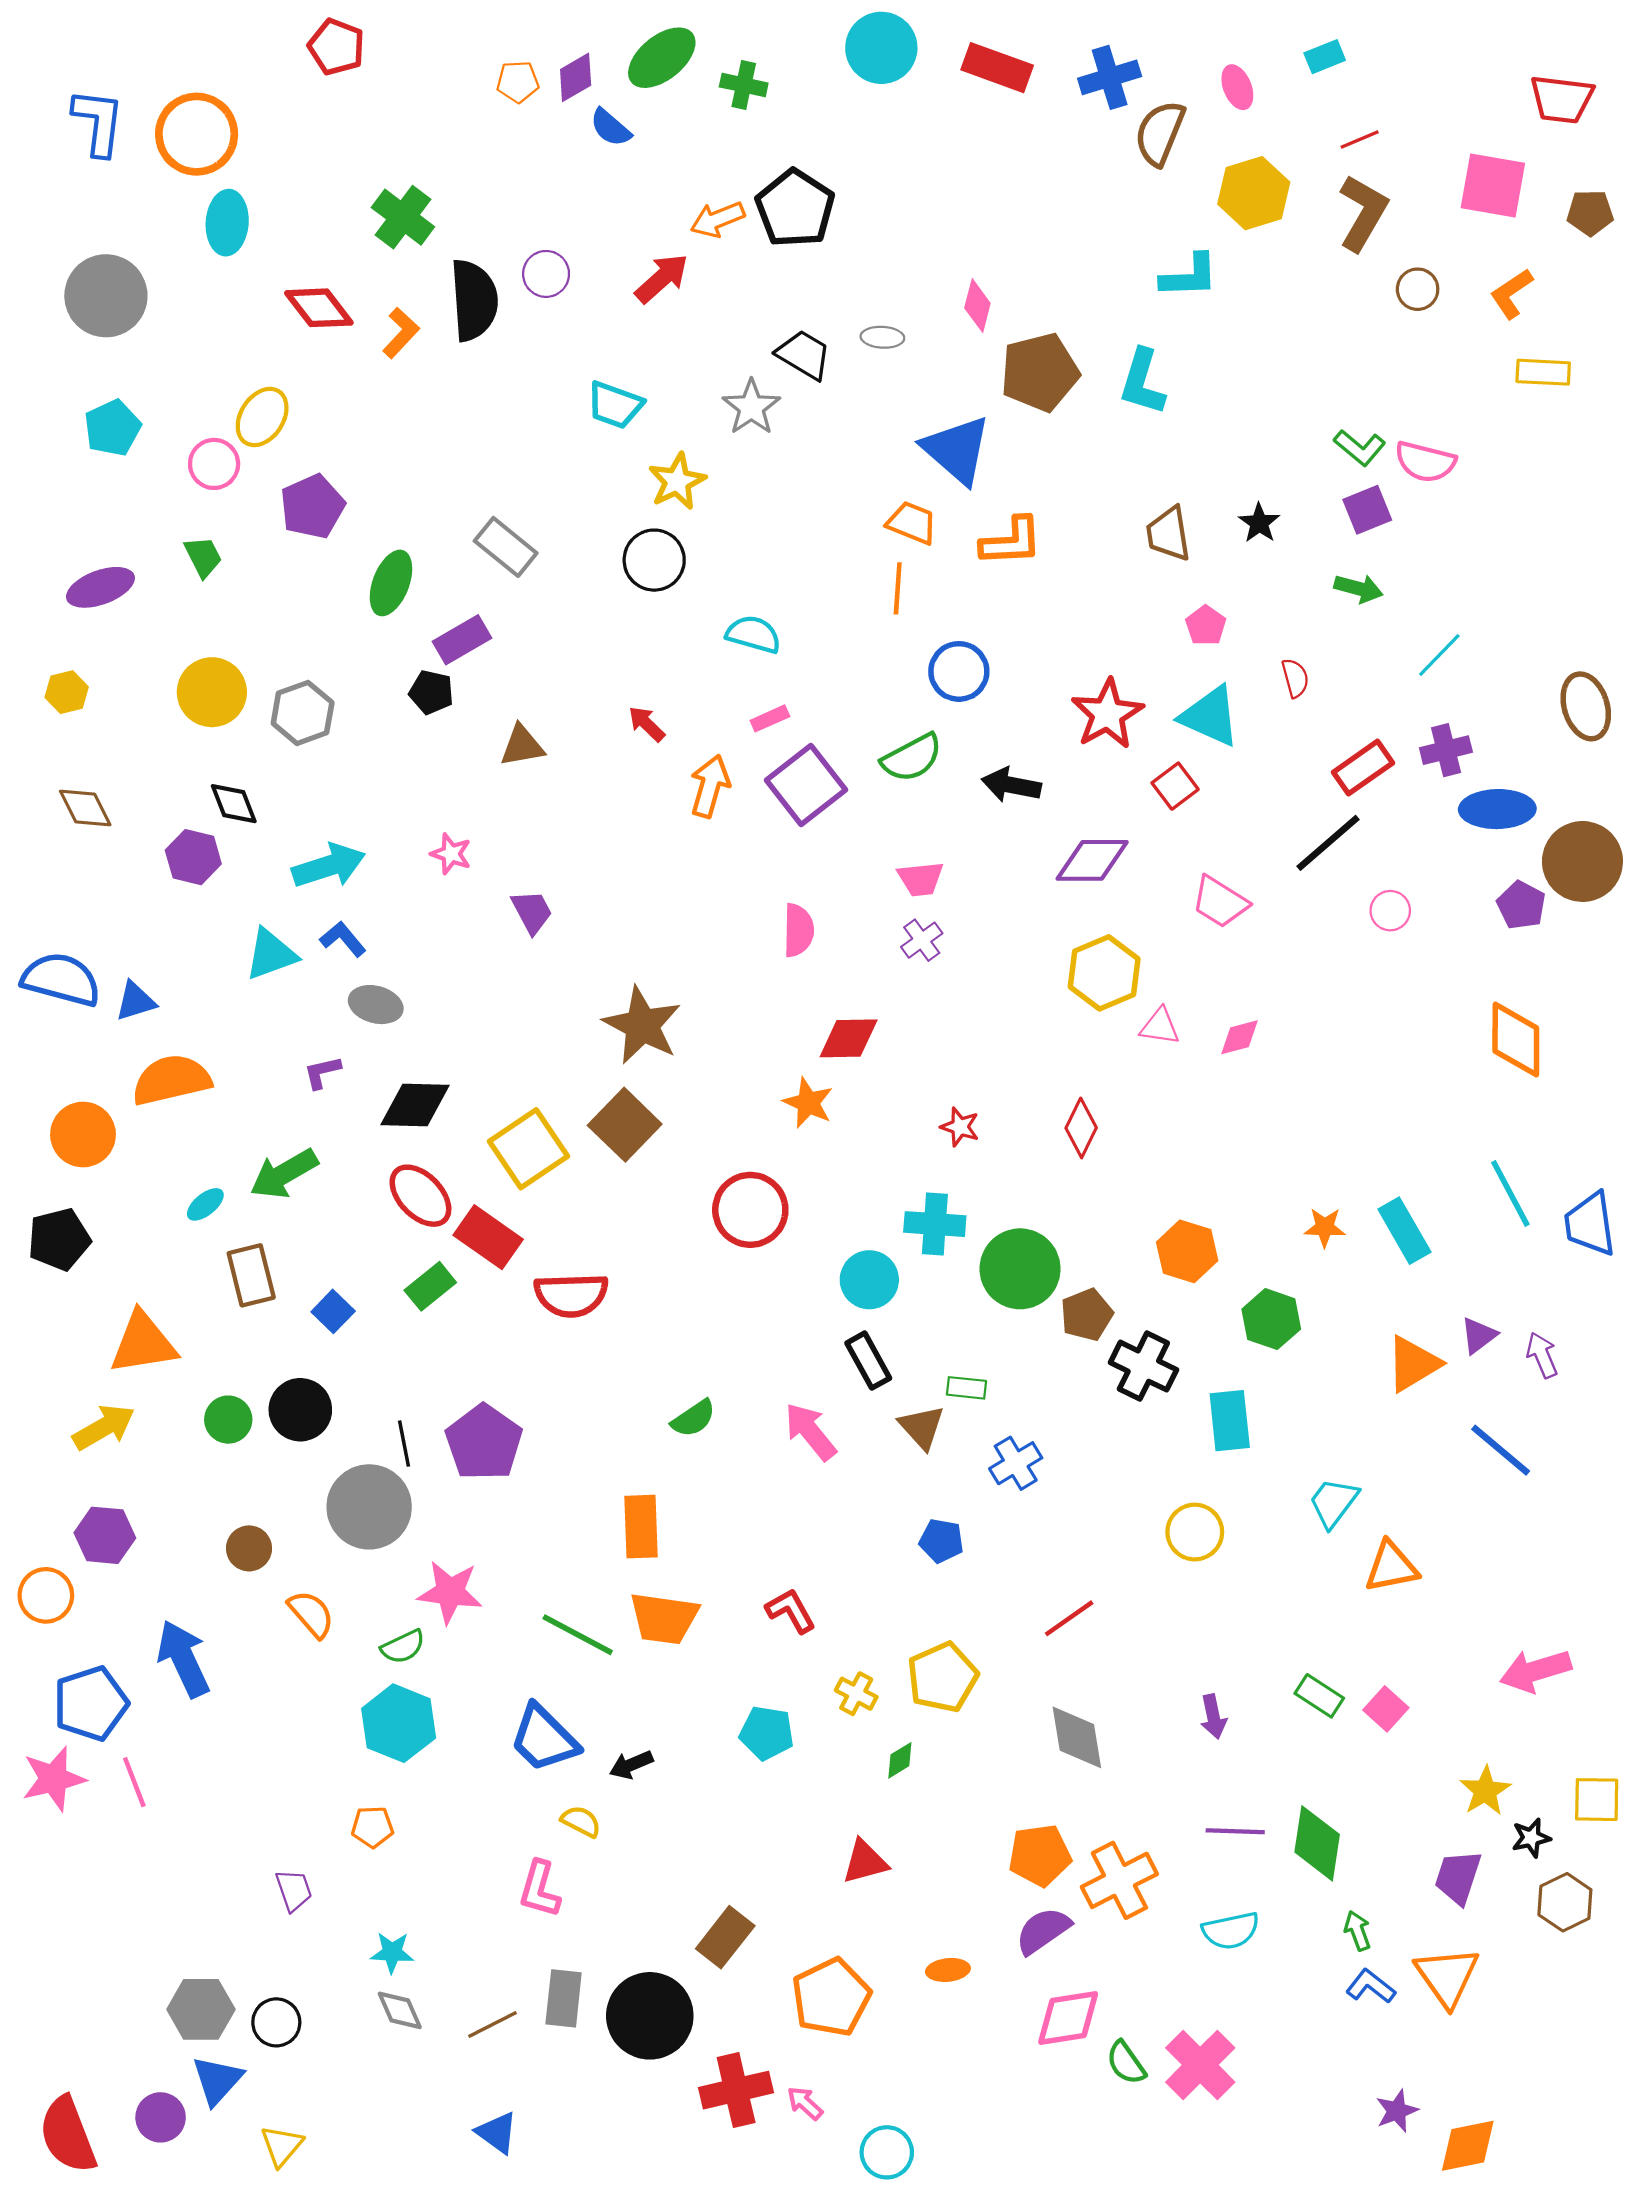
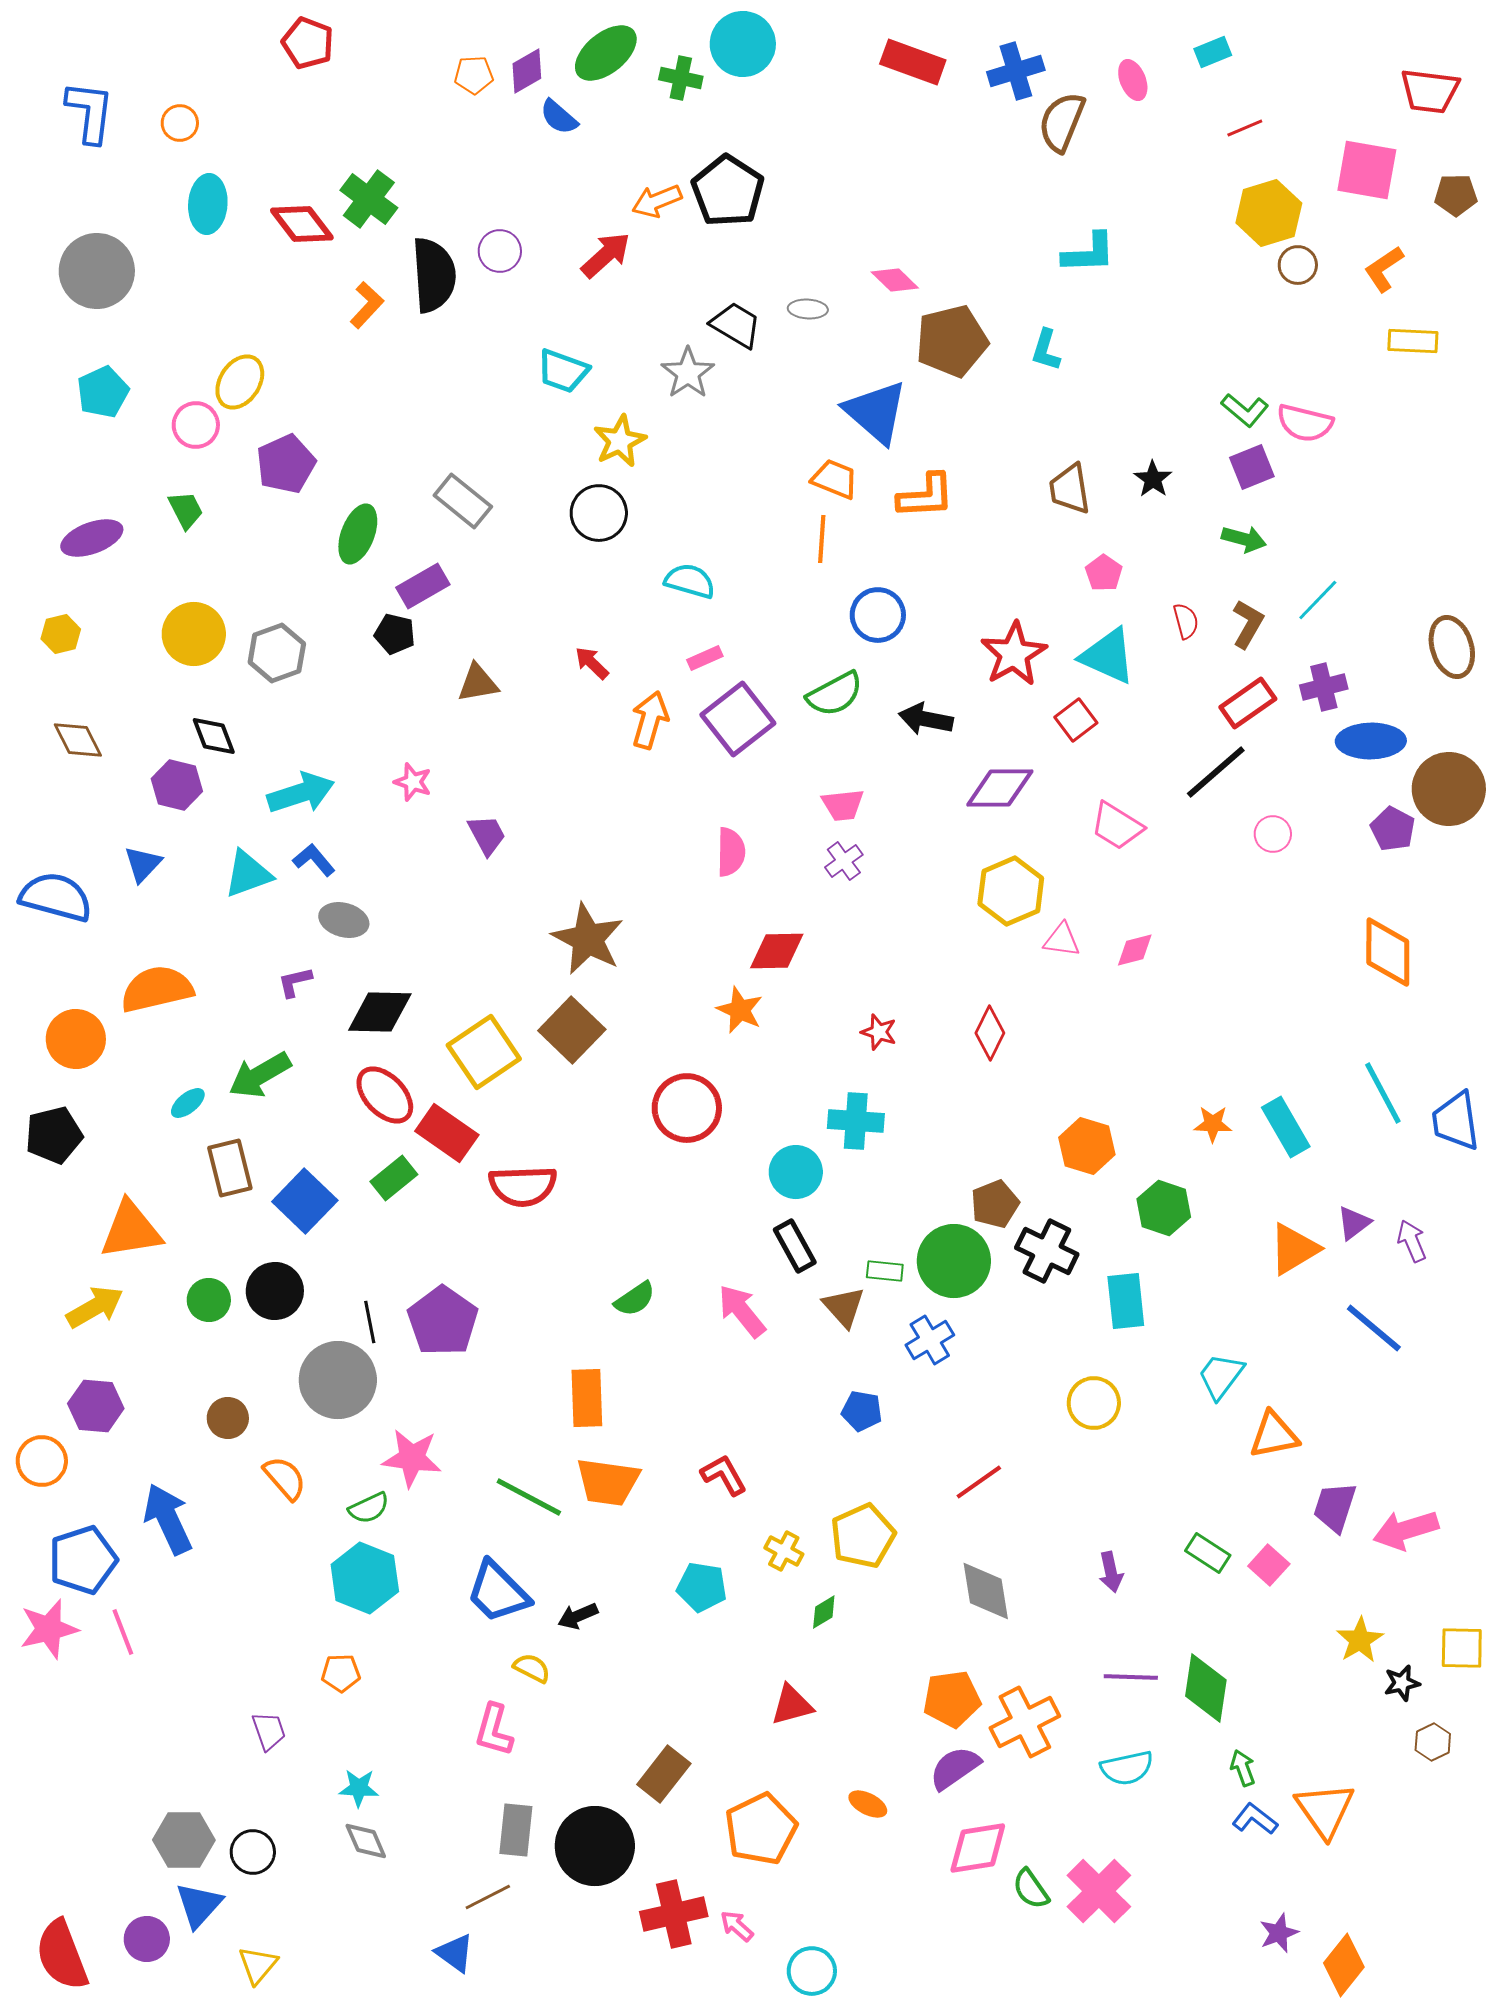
cyan circle: (881, 48) -> (743, 44), moved
orange circle: (197, 134) -> (180, 123), size x0.5
yellow hexagon: (1254, 193) -> (1269, 213), moved
brown L-shape: (1363, 213) -> (1248, 624), moved, size x0.7
pink diamond: (977, 306) -> (895, 280), turned -60
red diamond: (319, 308) -> (302, 224), moved
cyan L-shape: (1142, 382) -> (1046, 350), size x0.7
blue triangle: (135, 1001) -> (143, 864), moved, turned -30
green circle: (1020, 1269) -> (954, 1261), moved
blue square: (333, 1311) -> (305, 1201), size x1.6
purple trapezoid: (1458, 1877) -> (1335, 1507), moved
brown hexagon: (1565, 1902) -> (1433, 1742), size x0.7
orange ellipse: (948, 1970) -> (868, 1804), turned 33
brown line: (493, 2025) -> (488, 1897), moved
orange diamond: (1468, 2146) -> (1344, 1965), turned -40

